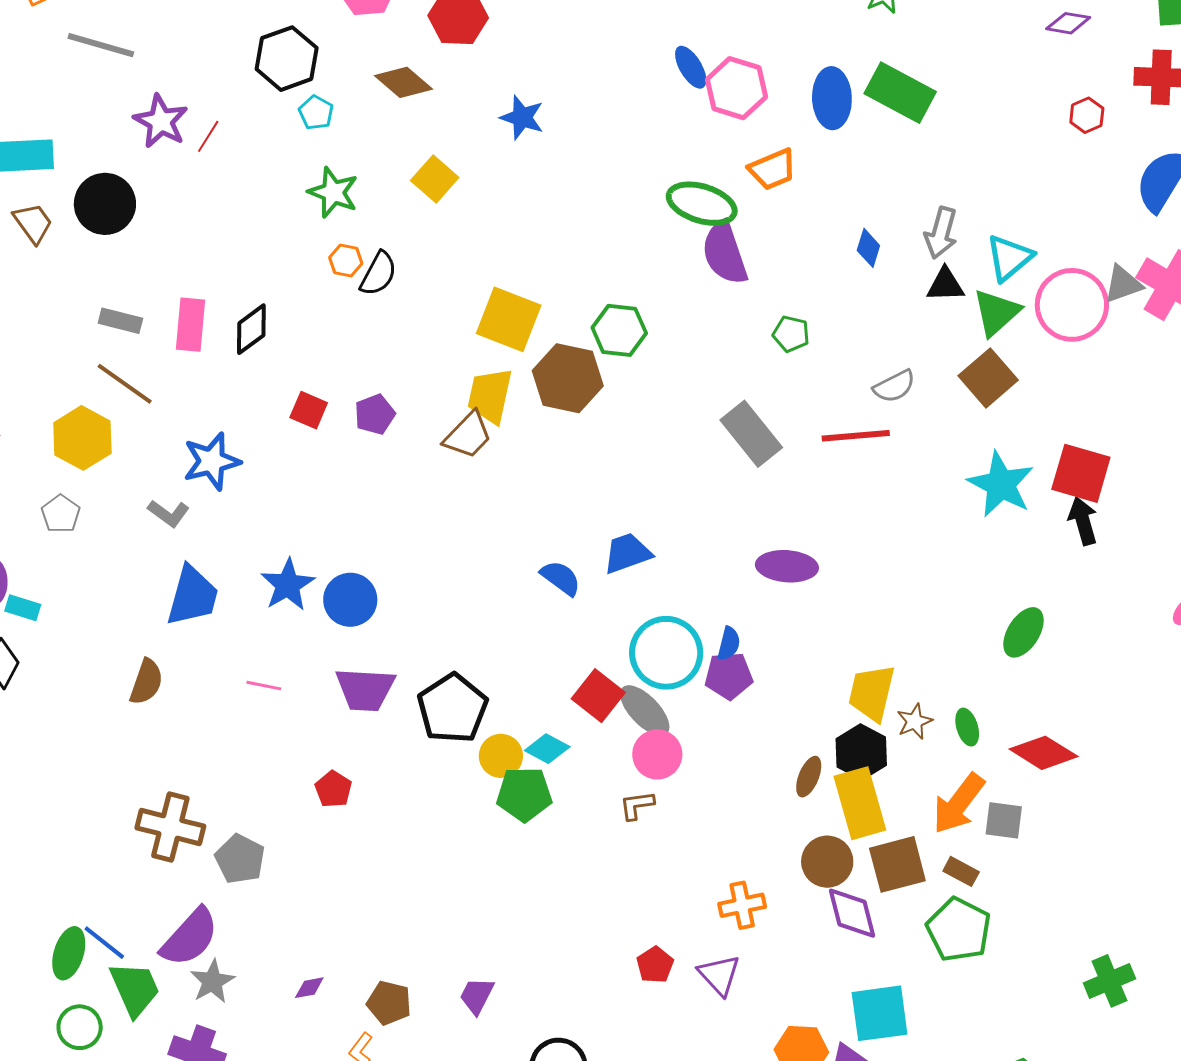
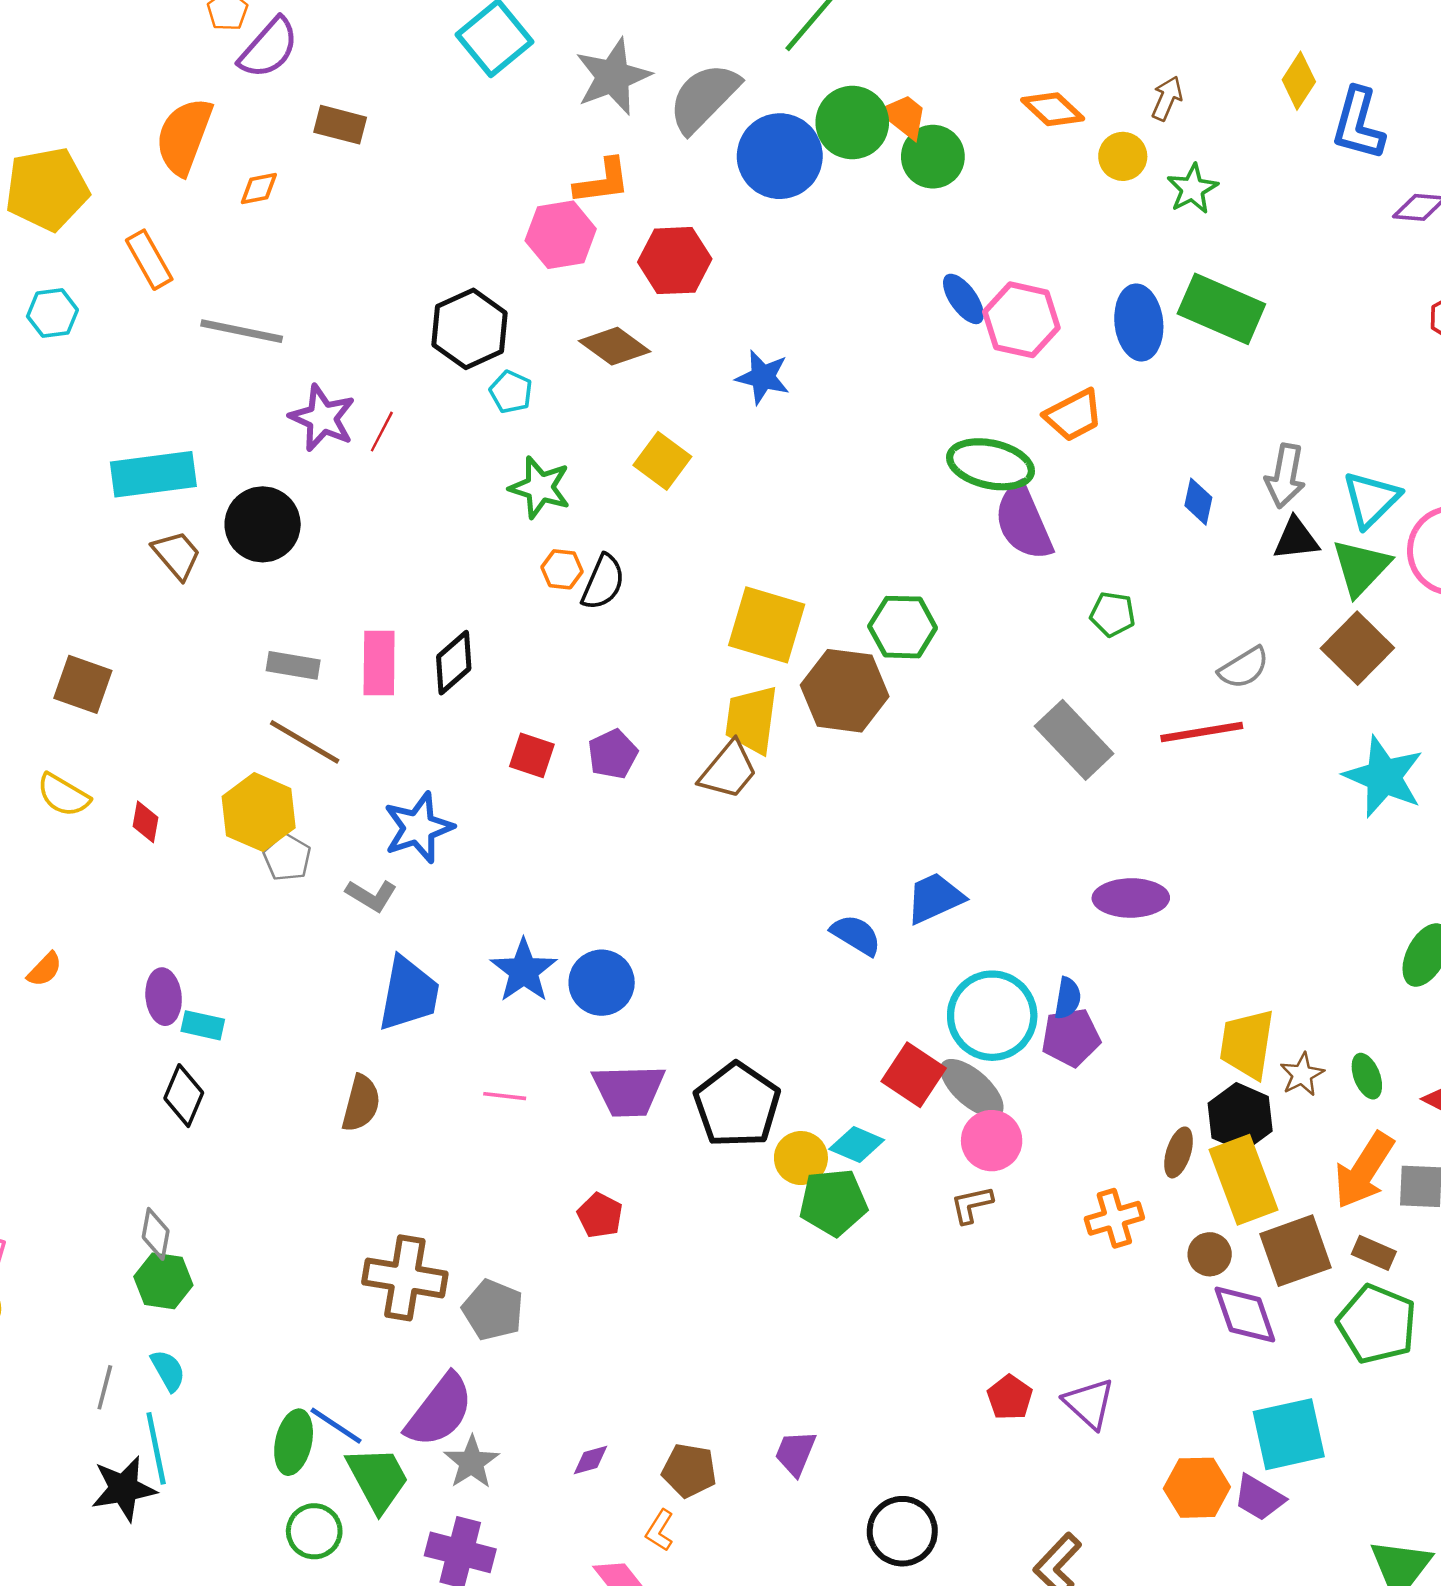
gray pentagon: (61, 514) -> (287, 857), moved
brown circle: (827, 862) -> (1210, 1254), size x0.7
orange cross: (742, 905) -> (1114, 1218), moved

